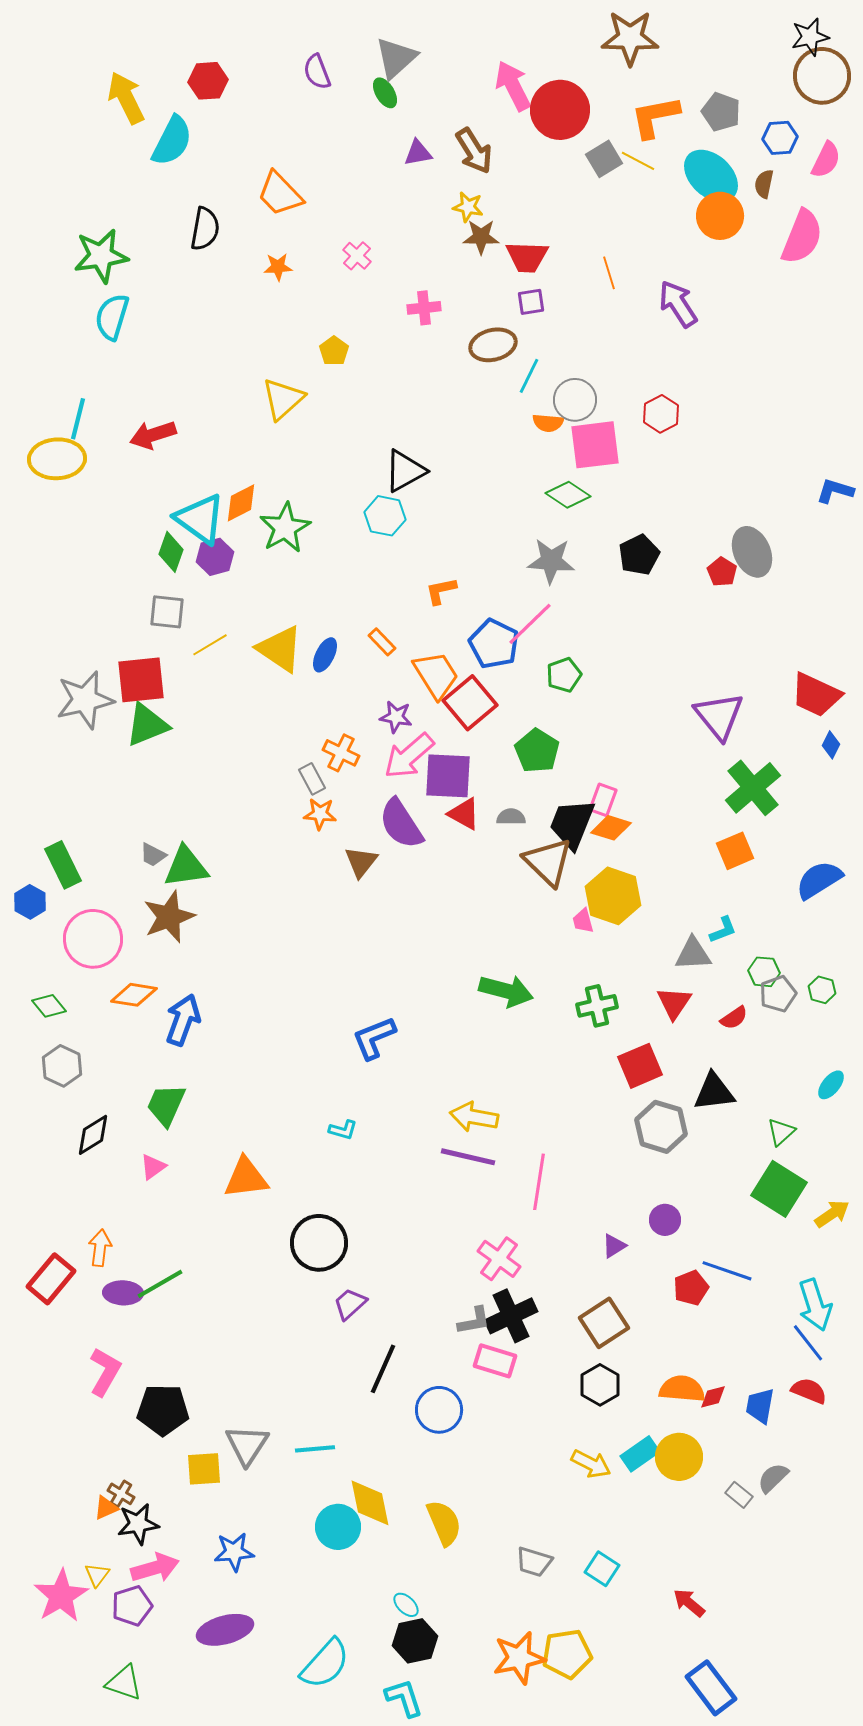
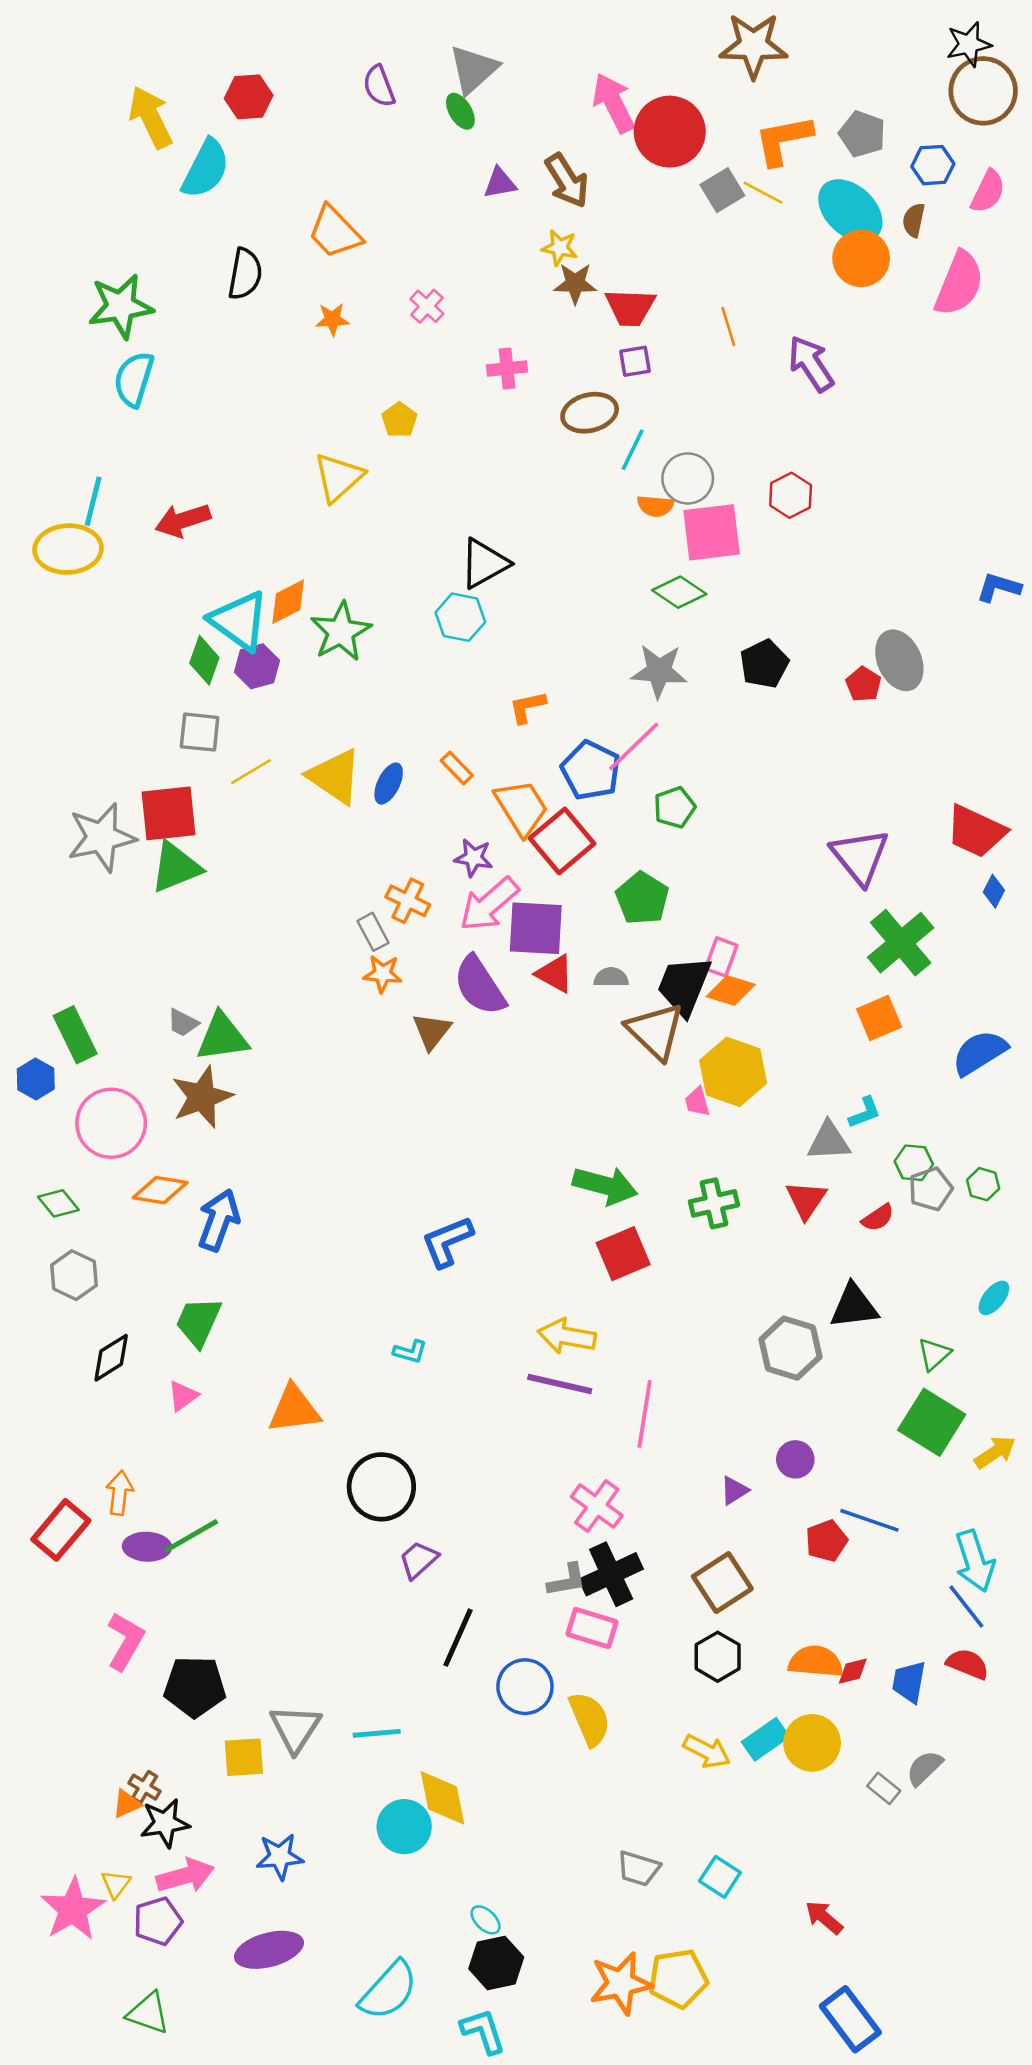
red square: (640, 1066) -> (623, 1254), moved
yellow semicircle: (444, 1523) -> (590, 1719), moved

